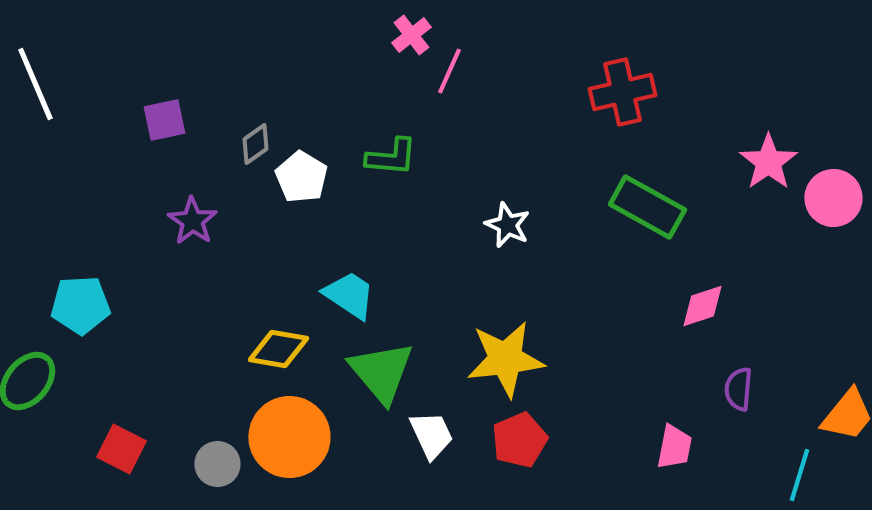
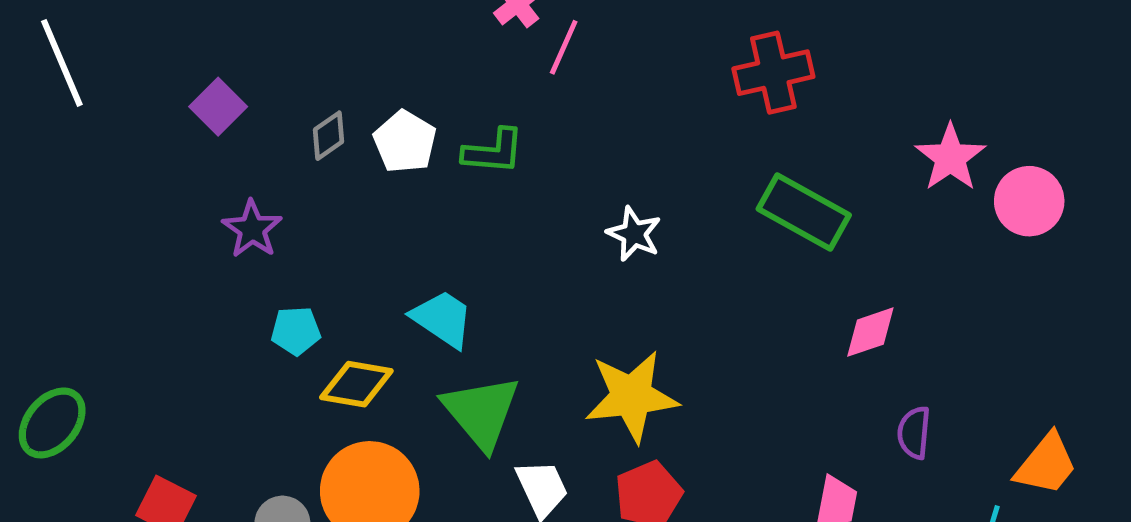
purple square: (164, 120) -> (218, 107), turned -33
white pentagon: (301, 177) -> (405, 142), moved
cyan pentagon: (80, 305) -> (296, 331), moved, size x0.7

